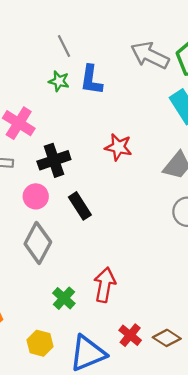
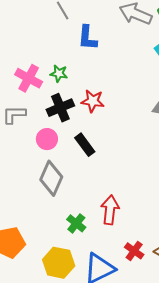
green star: (59, 81) -> (59, 74), moved
red star: (118, 147) -> (93, 101), moved
yellow hexagon: (40, 343) -> (59, 263), size x1.4

